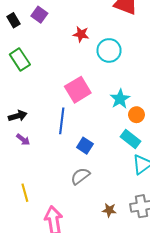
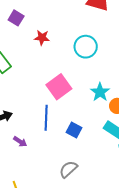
red star: (81, 34) -> (42, 38), moved
purple arrow: (23, 140) -> (20, 142), moved
blue square: (85, 146) -> (74, 130), moved

